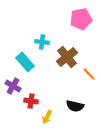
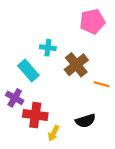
orange line: (89, 74) -> (101, 84), turned -32
red cross: (31, 101) -> (35, 115), size x1.5
black semicircle: (75, 106) -> (85, 121), turned -30

